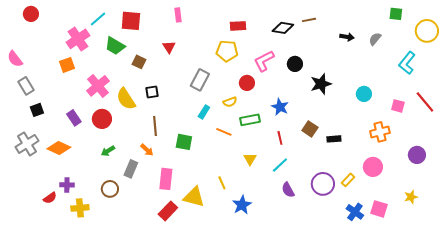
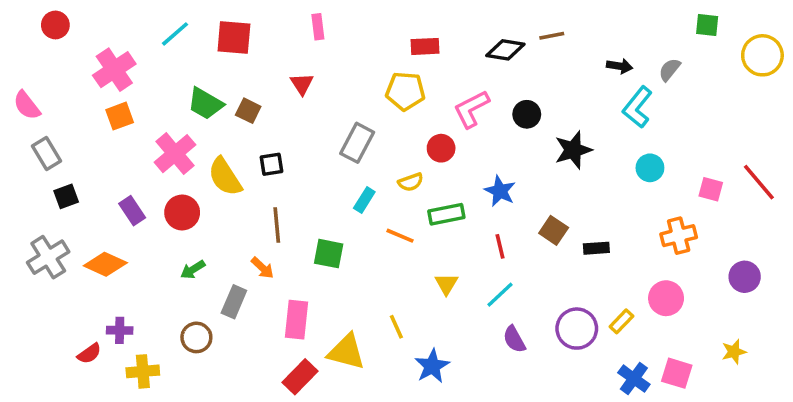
pink cross: (78, 39) -> (114, 70), moved
green trapezoid: (115, 46) -> (205, 104), moved
cyan L-shape: (407, 63) -> (637, 107), moved

